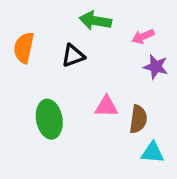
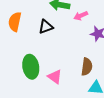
pink arrow: (143, 37) -> (81, 16), moved
pink triangle: (106, 106) -> (55, 77), moved, turned 35

